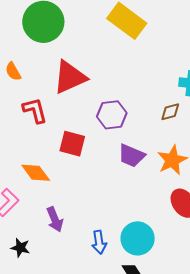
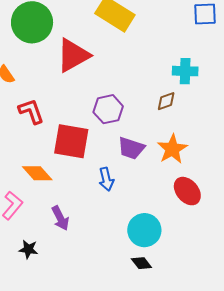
red triangle: (70, 77) -> (73, 55), moved
red square: (72, 144) -> (71, 141), size x1.4
blue arrow: (99, 242) -> (106, 179), moved

